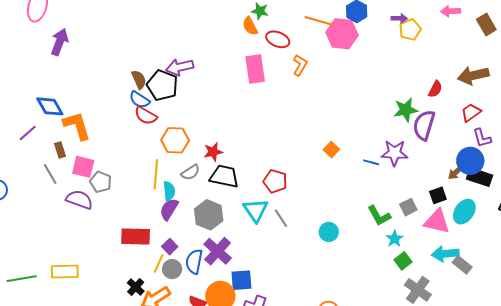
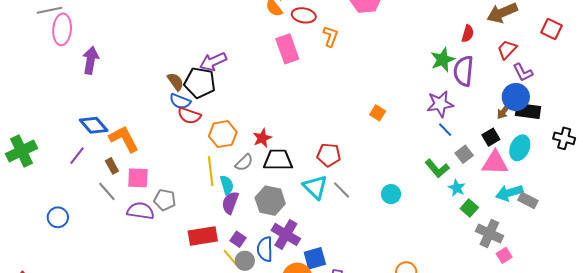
blue line: (371, 162) -> (445, 130), moved, turned 42
gray pentagon: (101, 182) -> (165, 200), moved
yellow line: (159, 263) -> (231, 258), turned -54

